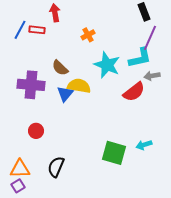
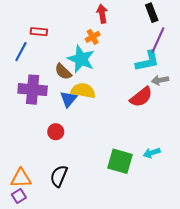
red arrow: (55, 13) -> (102, 14), moved
blue line: (20, 30) -> (21, 52), moved
cyan star: (107, 65) -> (81, 59), moved
red circle: (36, 131) -> (56, 132), moved

